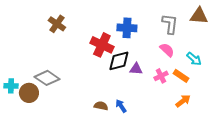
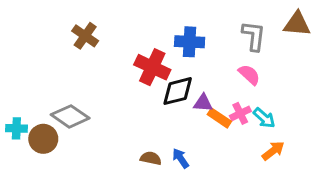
cyan arrow: (194, 59) -> (264, 118), moved
orange rectangle: (181, 76) -> (219, 118), moved

